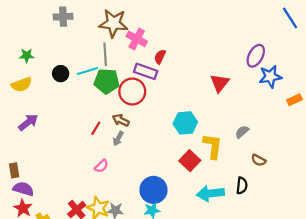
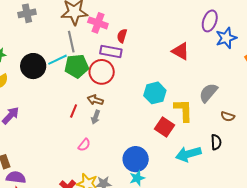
black circle: (61, 74) -> (33, 66), size x1.6
red triangle: (220, 83) -> (181, 51), turned -30
gray semicircle: (242, 132) -> (208, 93), size x1.5

